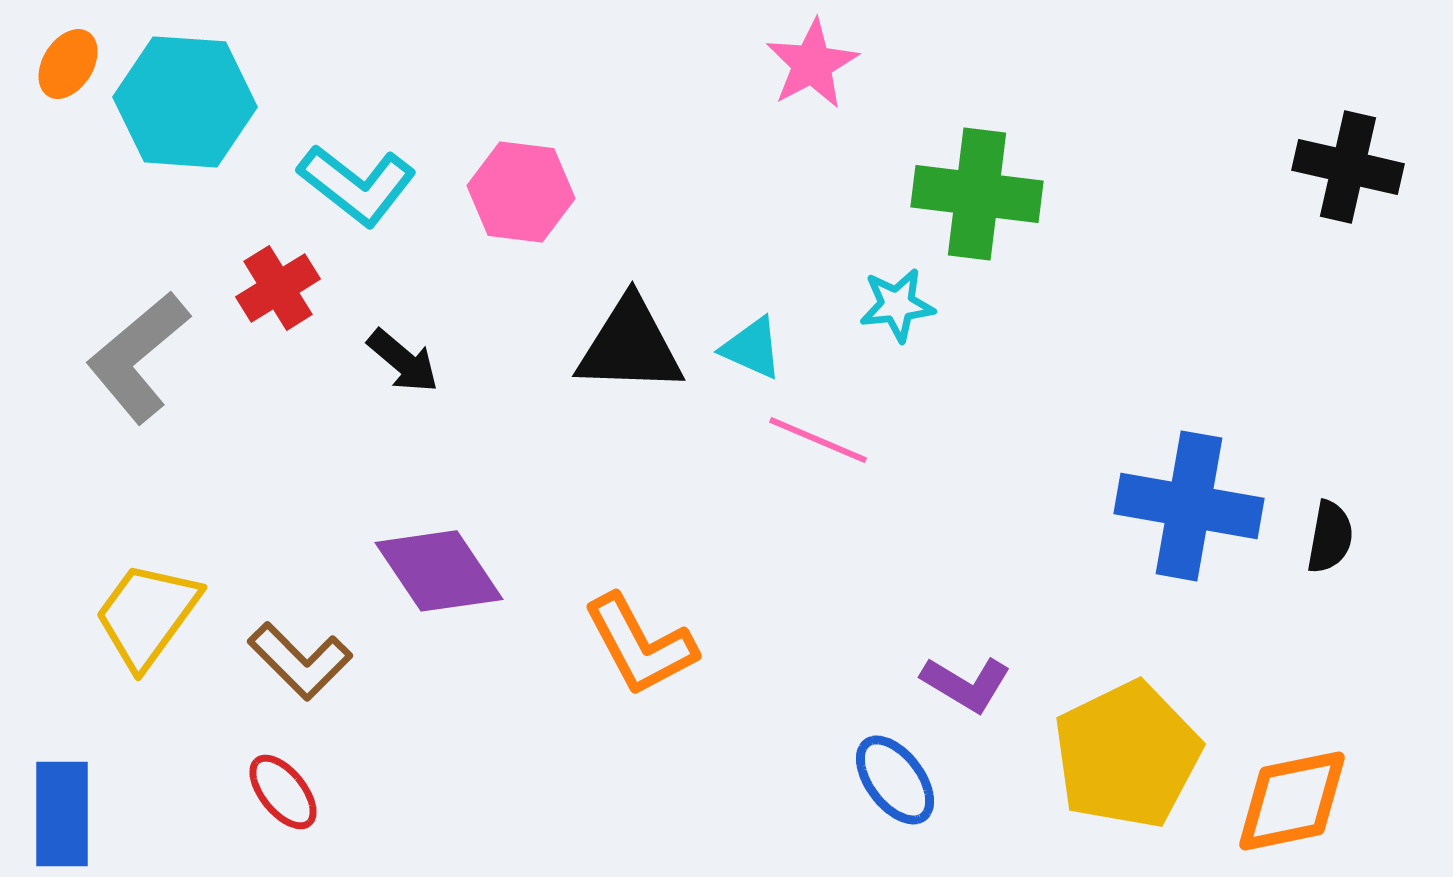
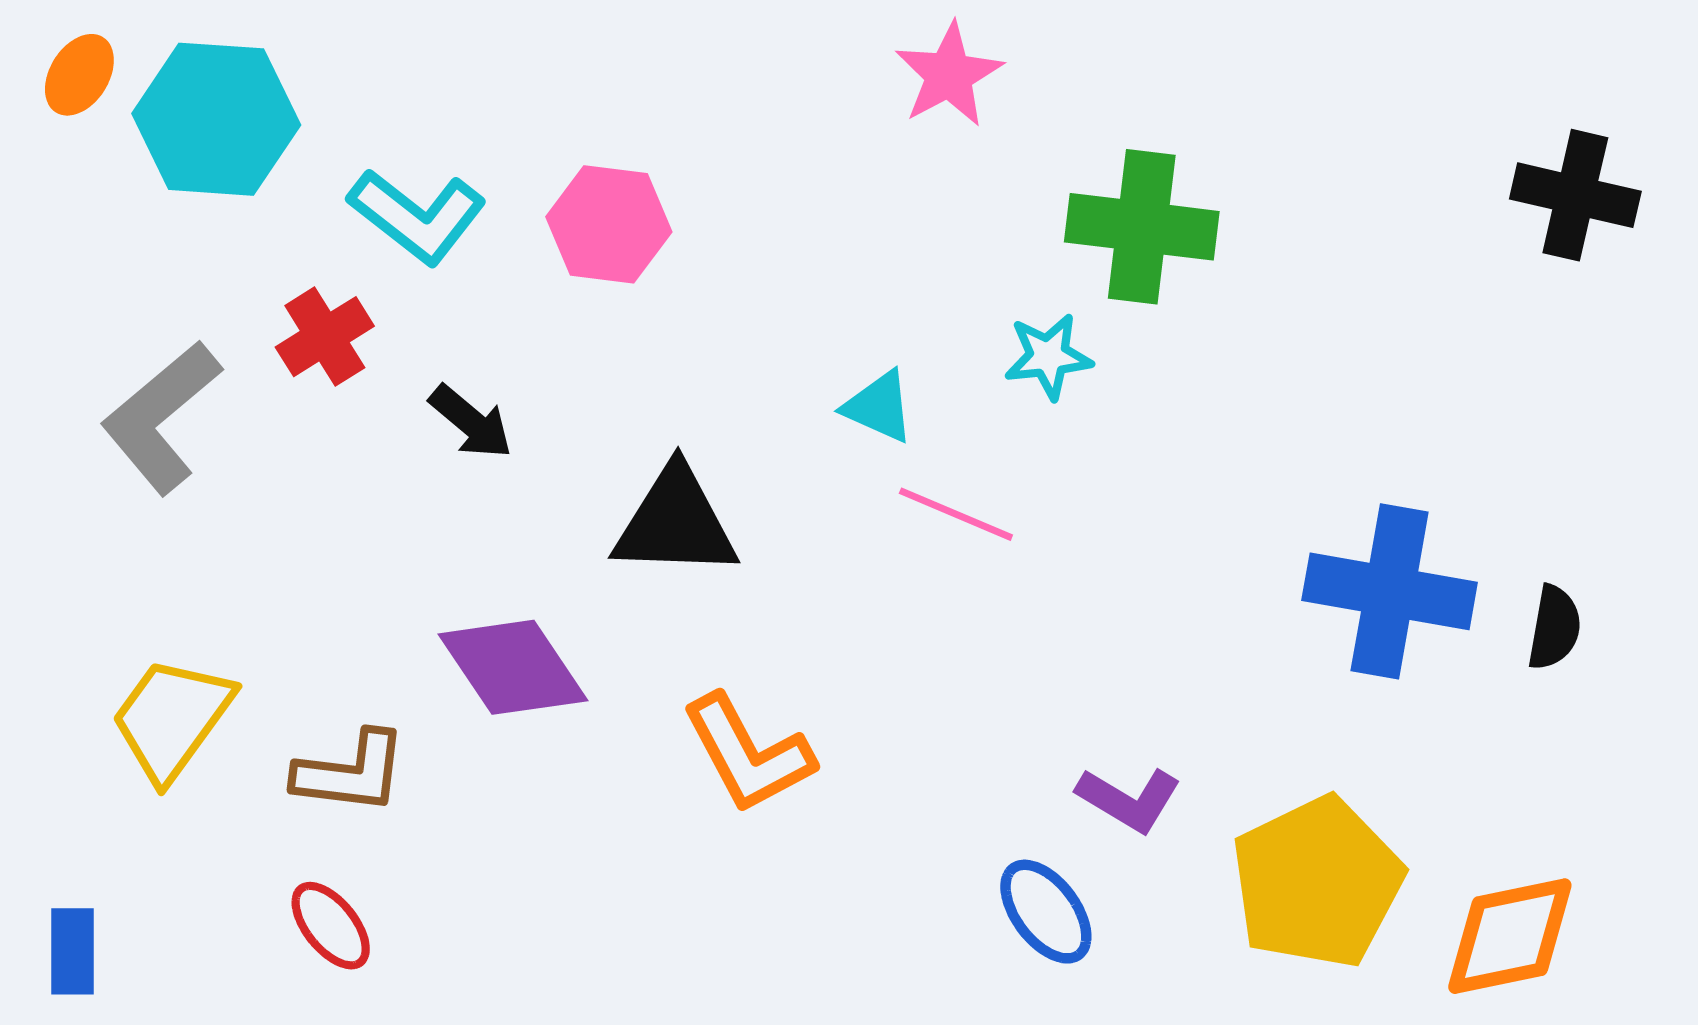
black triangle: (630, 346) -> (675, 522), moved
brown L-shape: (300, 661) -> (351, 773), turned -38
blue rectangle: (62, 814) -> (72, 951), size x0.7

